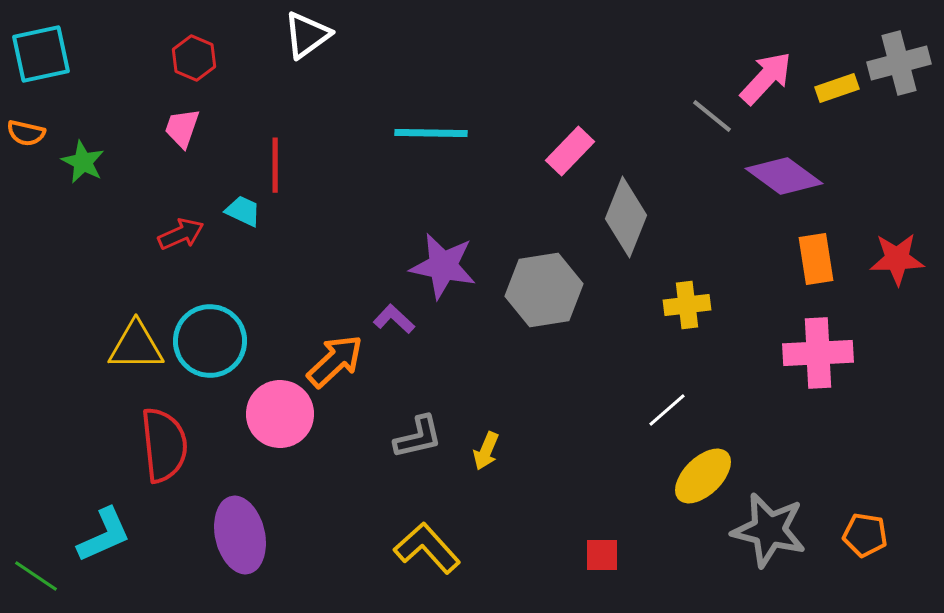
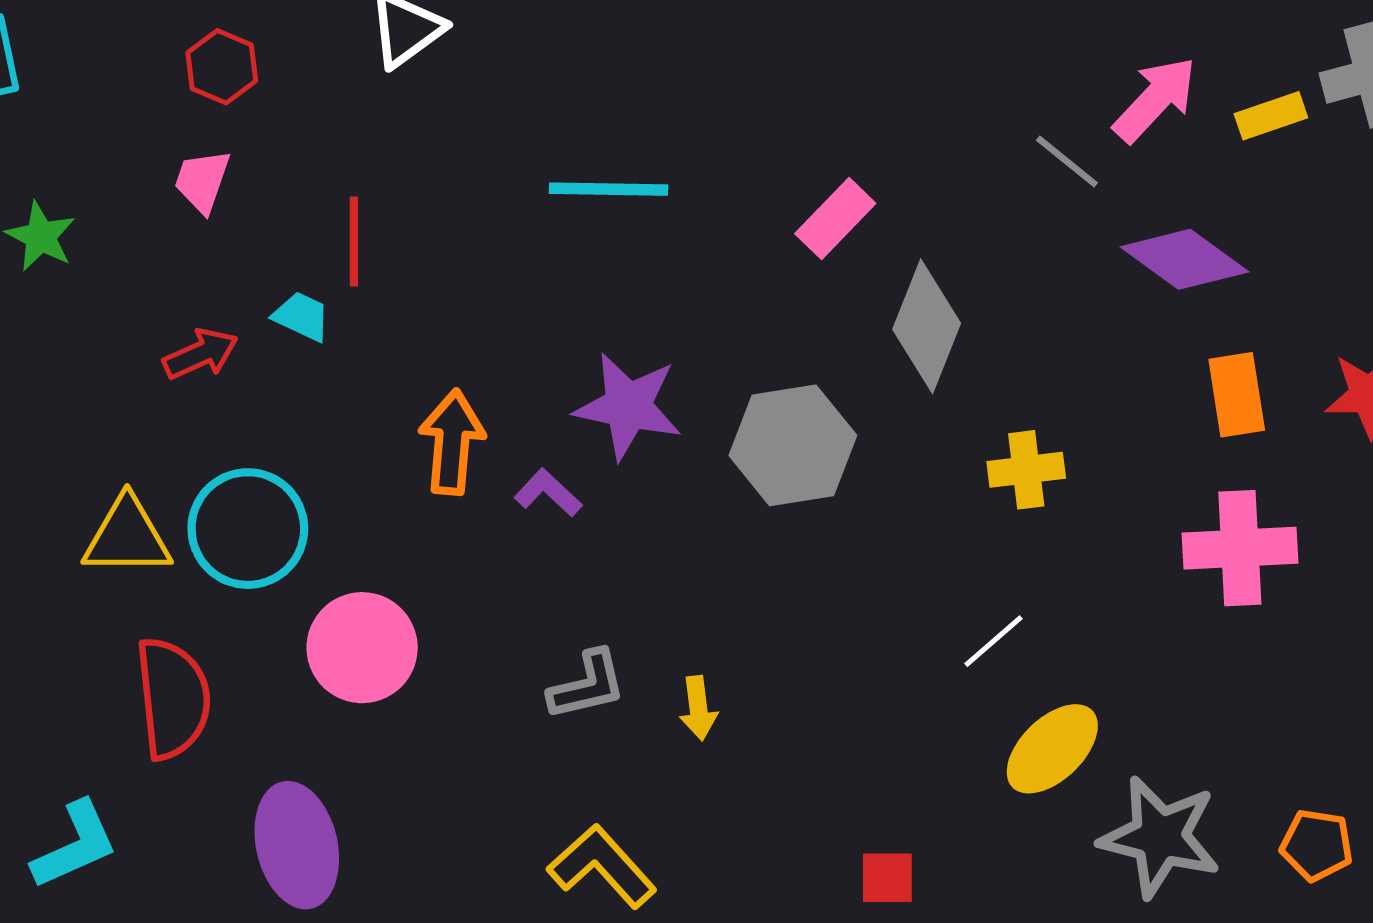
orange arrow: (335, 361) -> (452, 442), moved, turned -42
yellow arrow: (486, 451) -> (698, 708), turned -30

